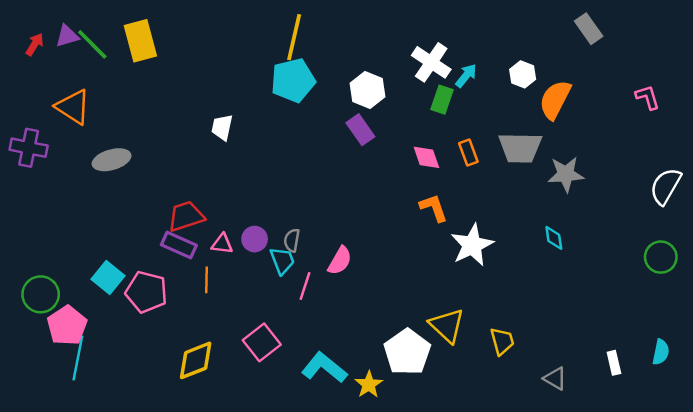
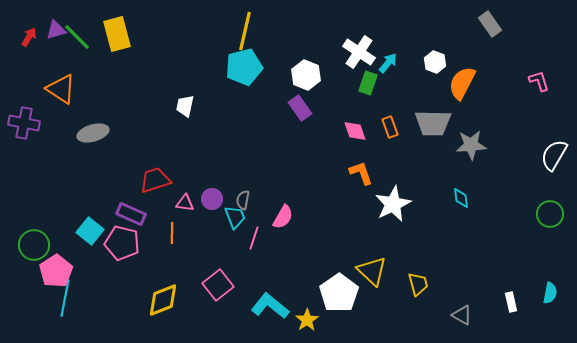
purple rectangle: (179, 245) -> (131, 214), moved

